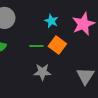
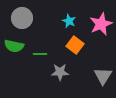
green line: (36, 46) -> (40, 54), moved

